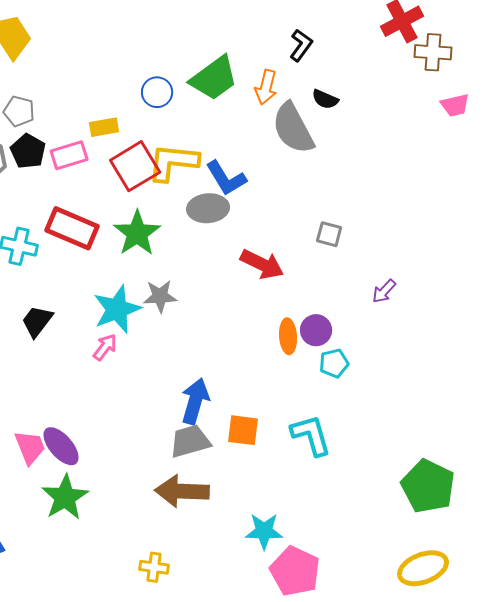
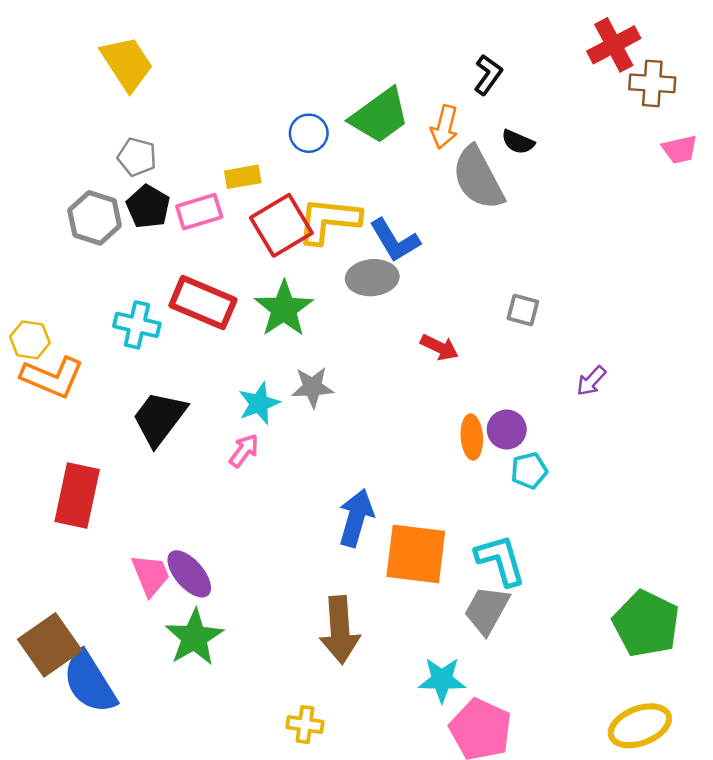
red arrow: (262, 264) -> (439, 347), size x0.7
cyan star: (117, 309) -> (259, 403), size x0.7
black trapezoid: (37, 321) -> (159, 418), size x1.4
orange square: (243, 430) -> (416, 554), size x1.6
gray trapezoid: (190, 441) -> (487, 610), moved, turned -45
brown arrow: (182, 491) -> (340, 630), turned -96

